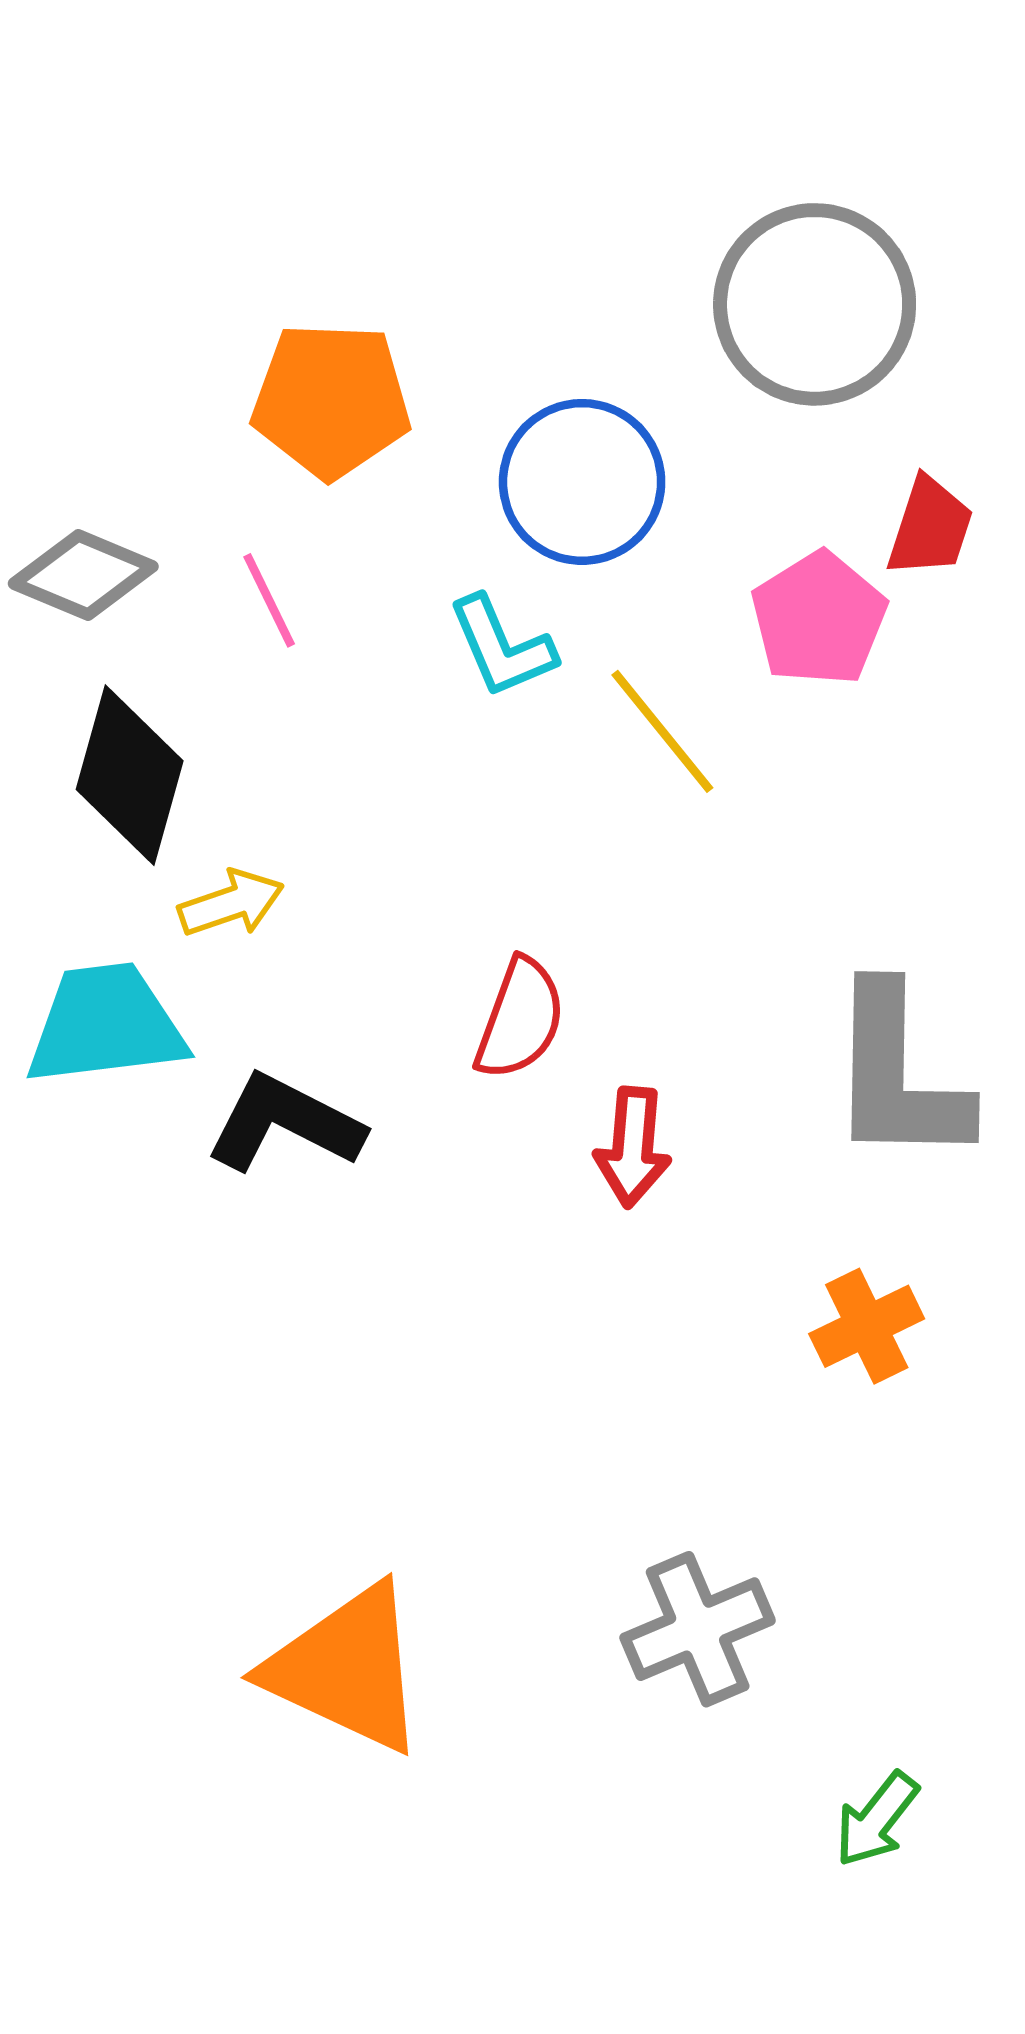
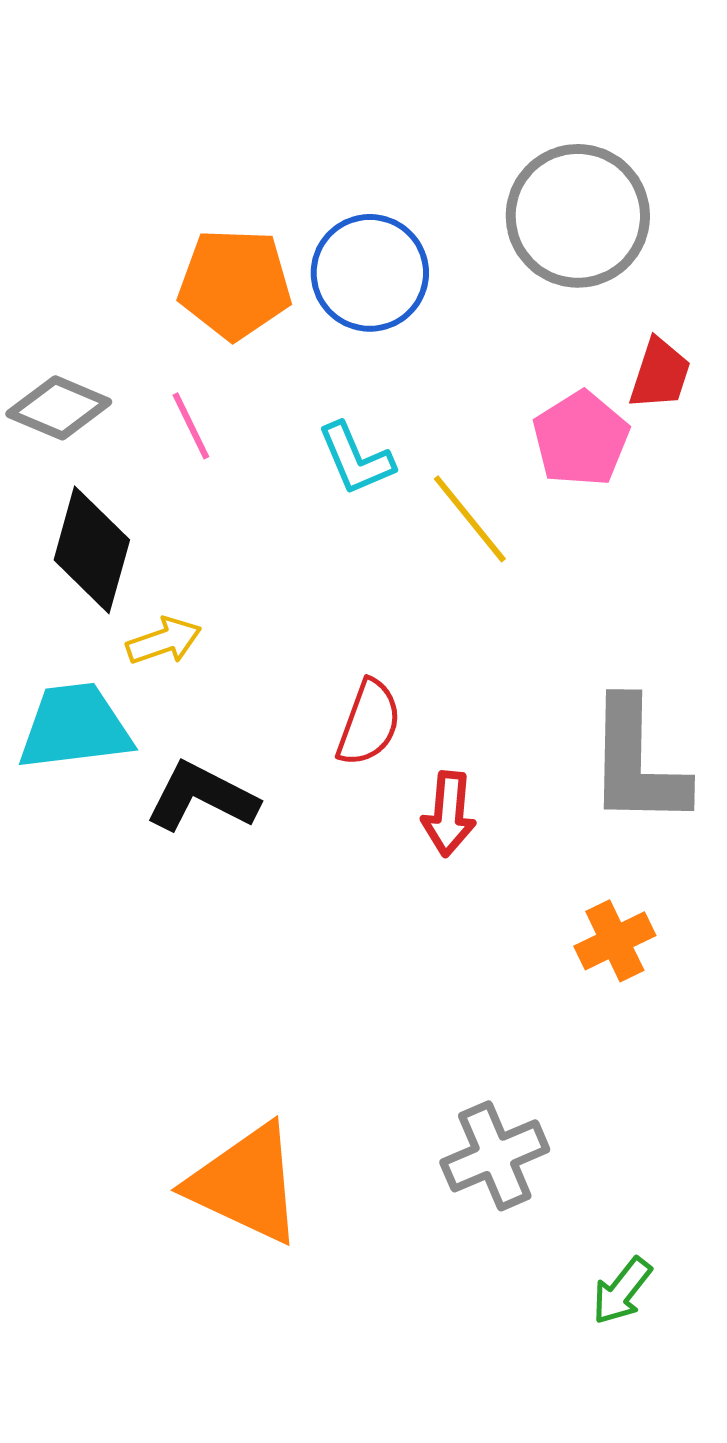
blue circle: (582, 482) -> (370, 273), moved

